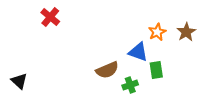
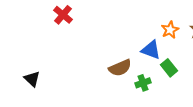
green rectangle: (156, 70) -> (169, 68), turned -30

